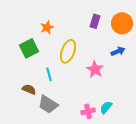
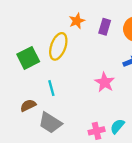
orange star: (47, 27) -> (77, 21), moved
yellow ellipse: (68, 51) -> (58, 46), moved
brown semicircle: (29, 89) -> (28, 105), turned -48

